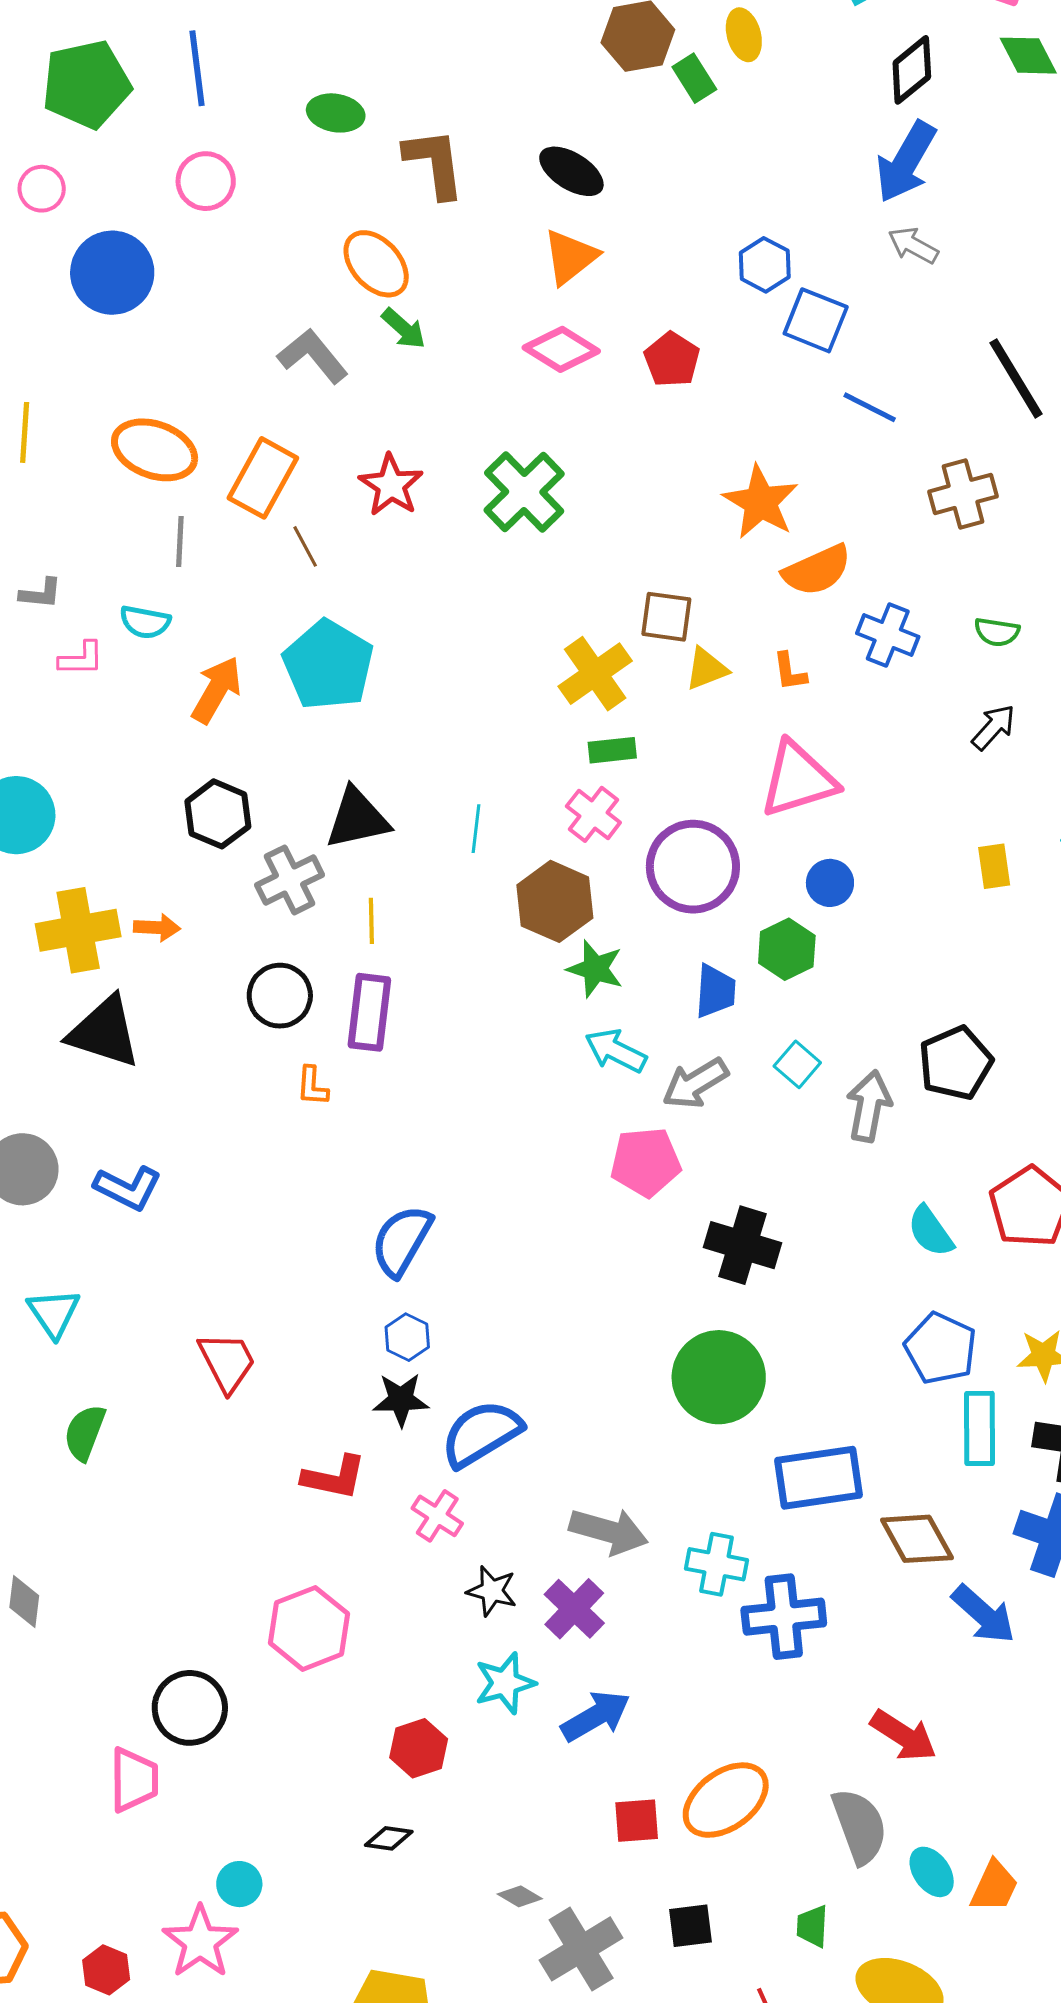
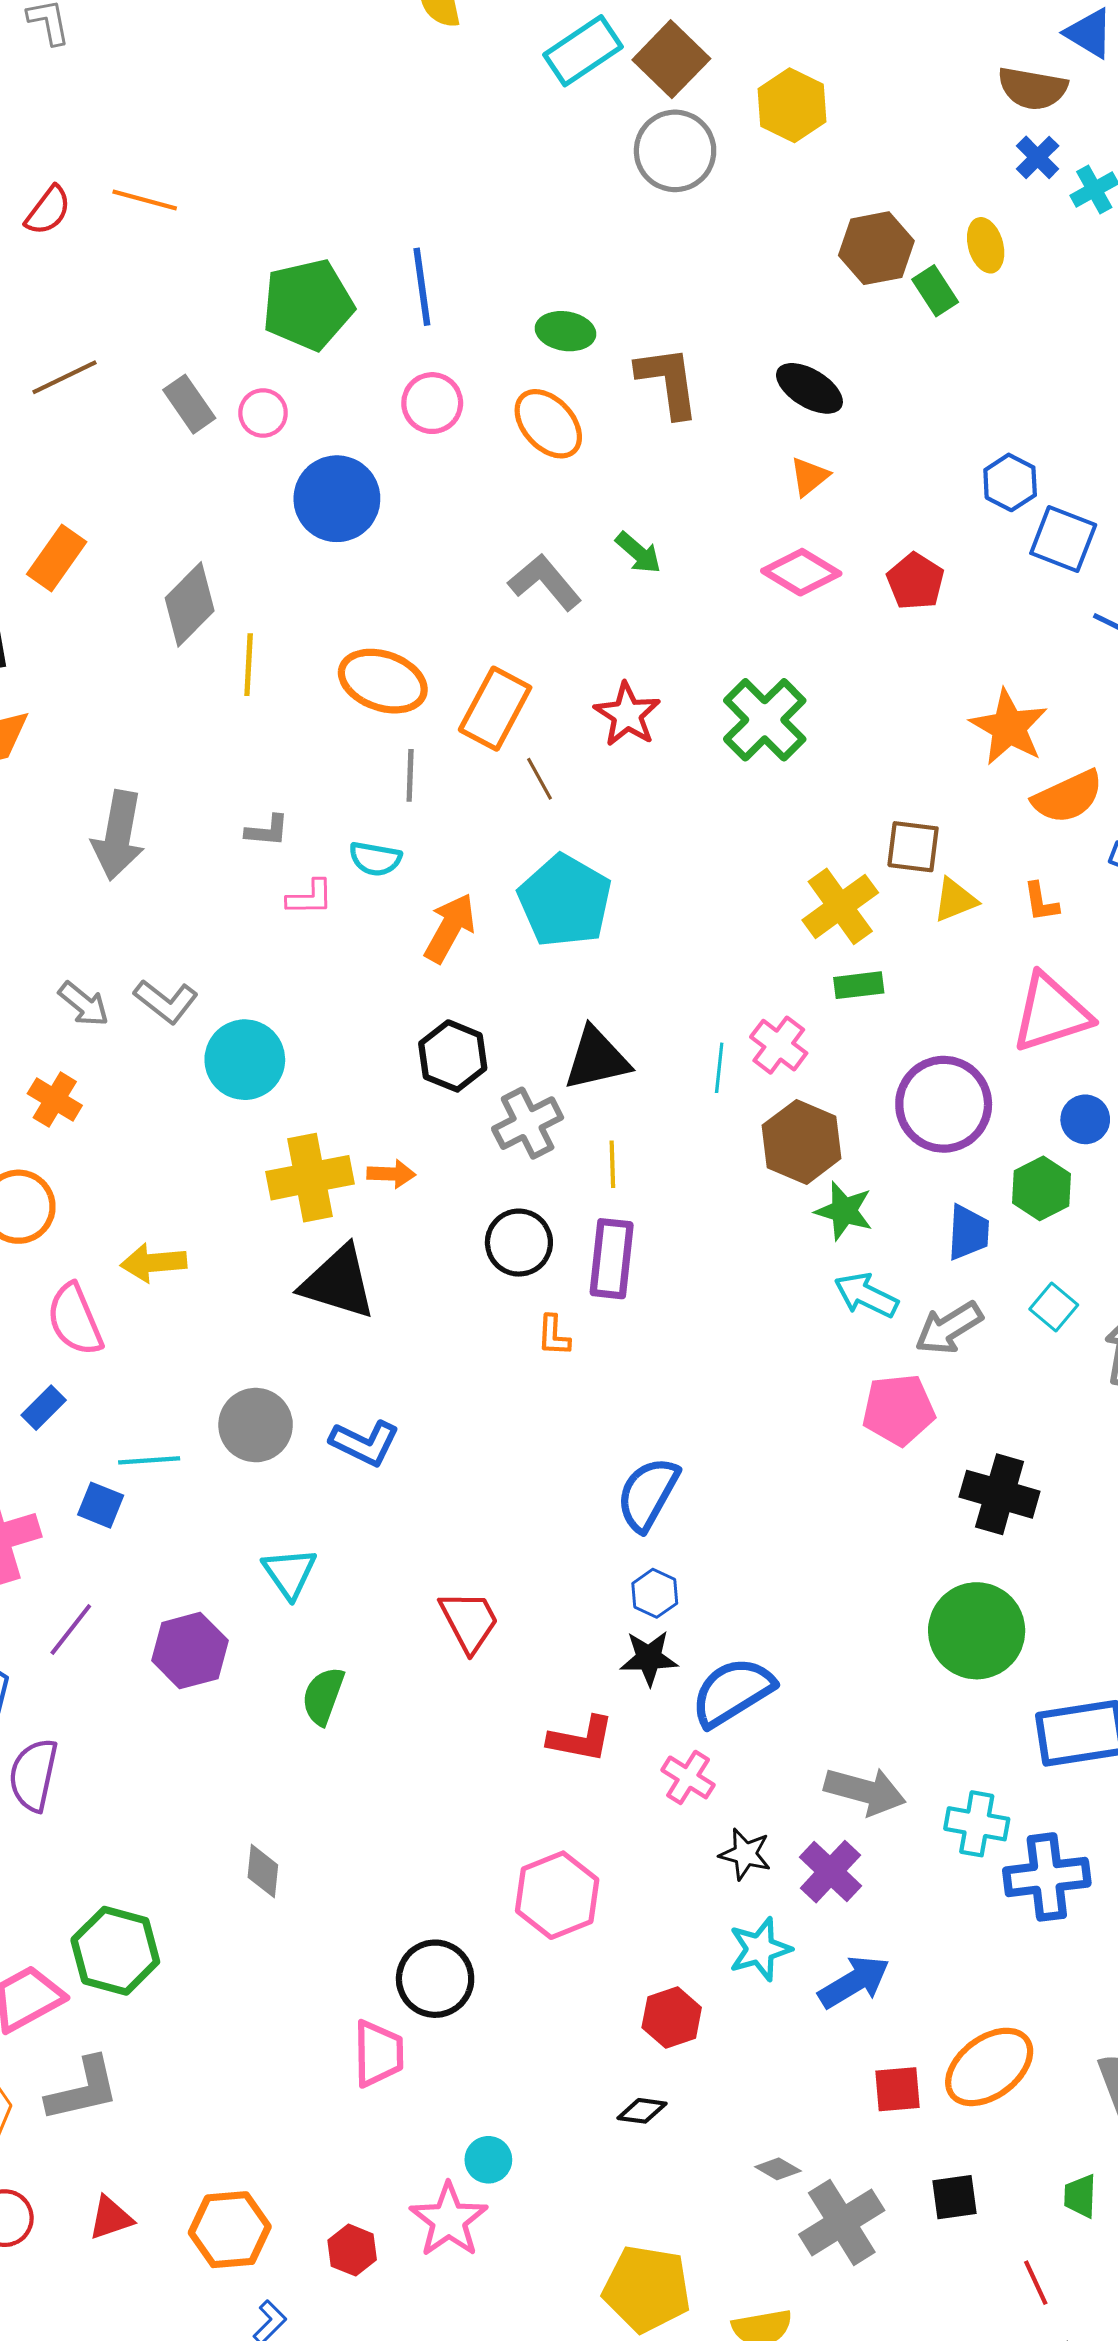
orange triangle: (570, 257) -> (809, 477), size x0.7
orange ellipse: (376, 264) -> (548, 424), moved
pink cross: (593, 814) -> (779, 1045), moved

